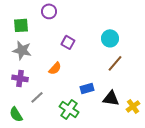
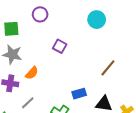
cyan circle: (110, 38) -> (97, 20), moved
orange semicircle: (55, 68) -> (32, 73), moved

